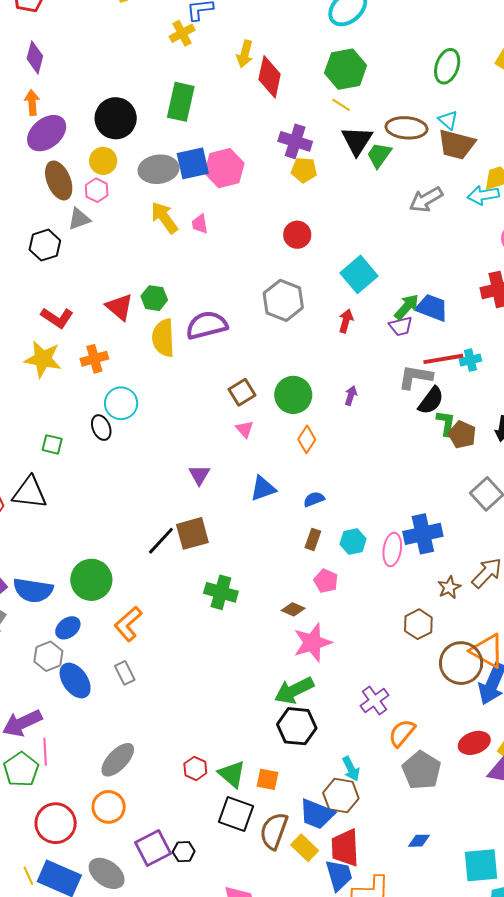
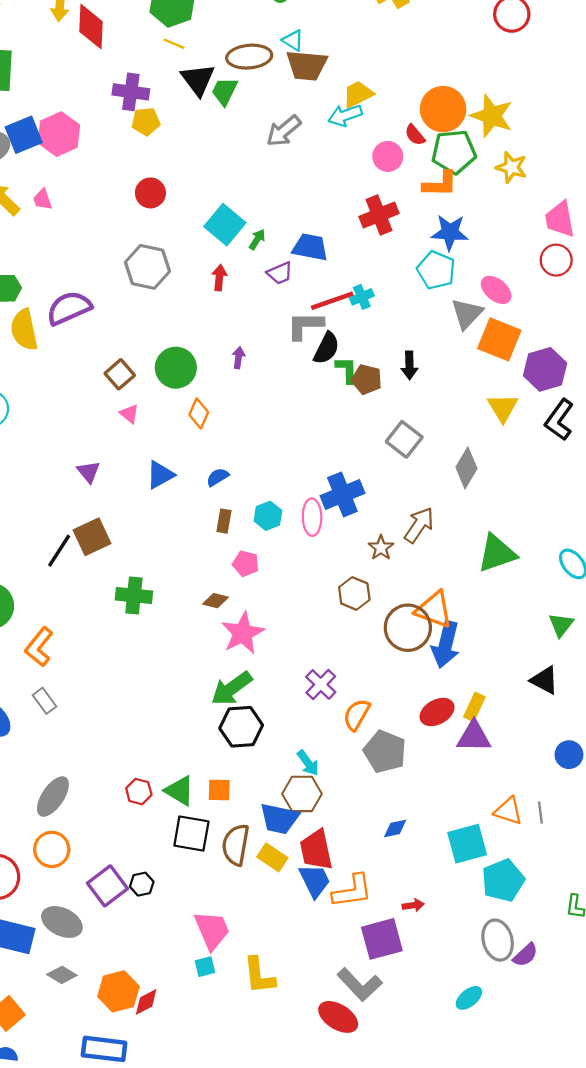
green arrow: (407, 307) -> (257, 239), moved, size x0.7

